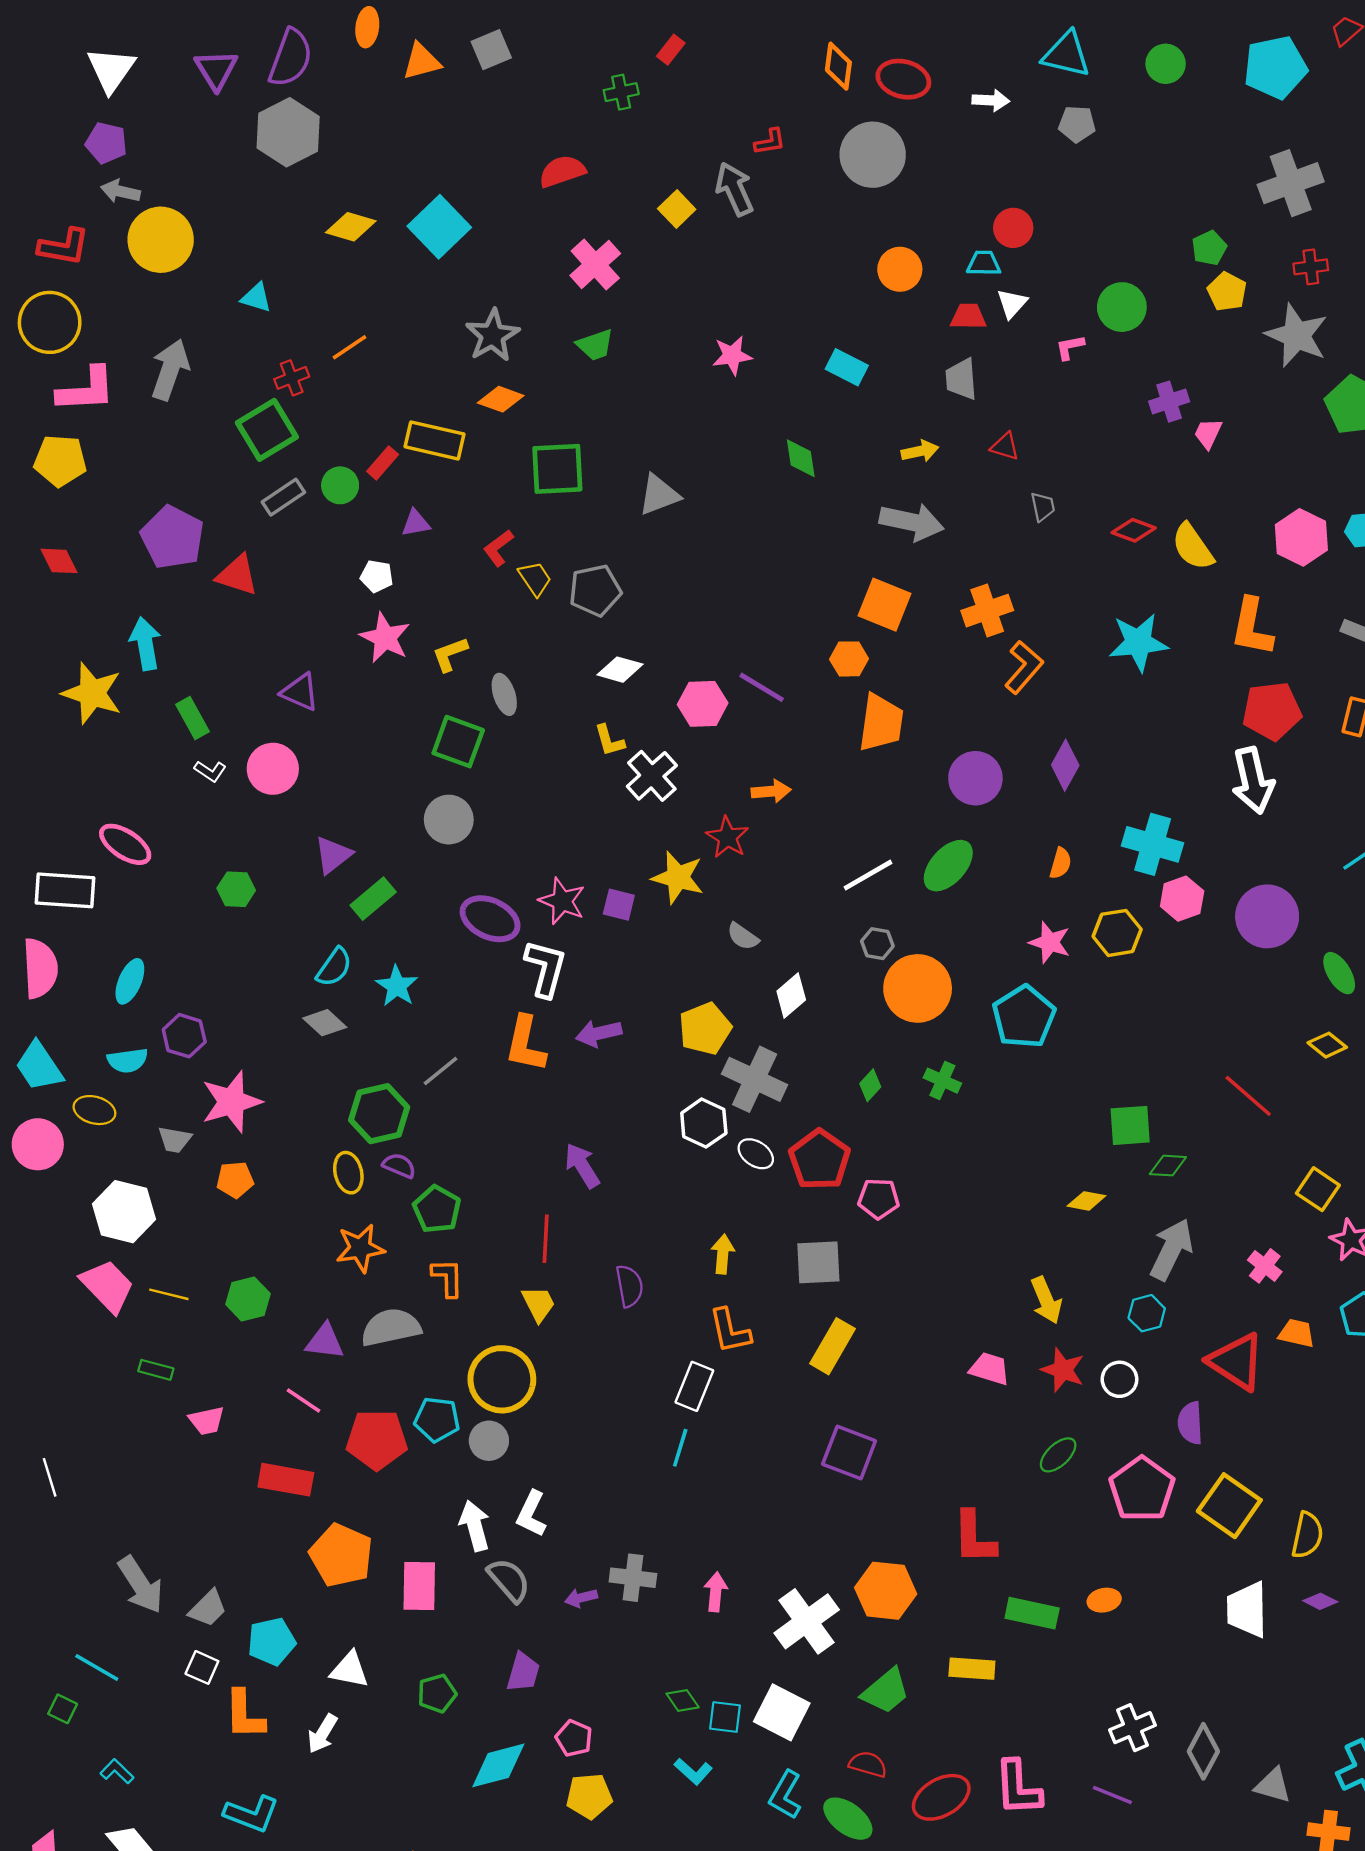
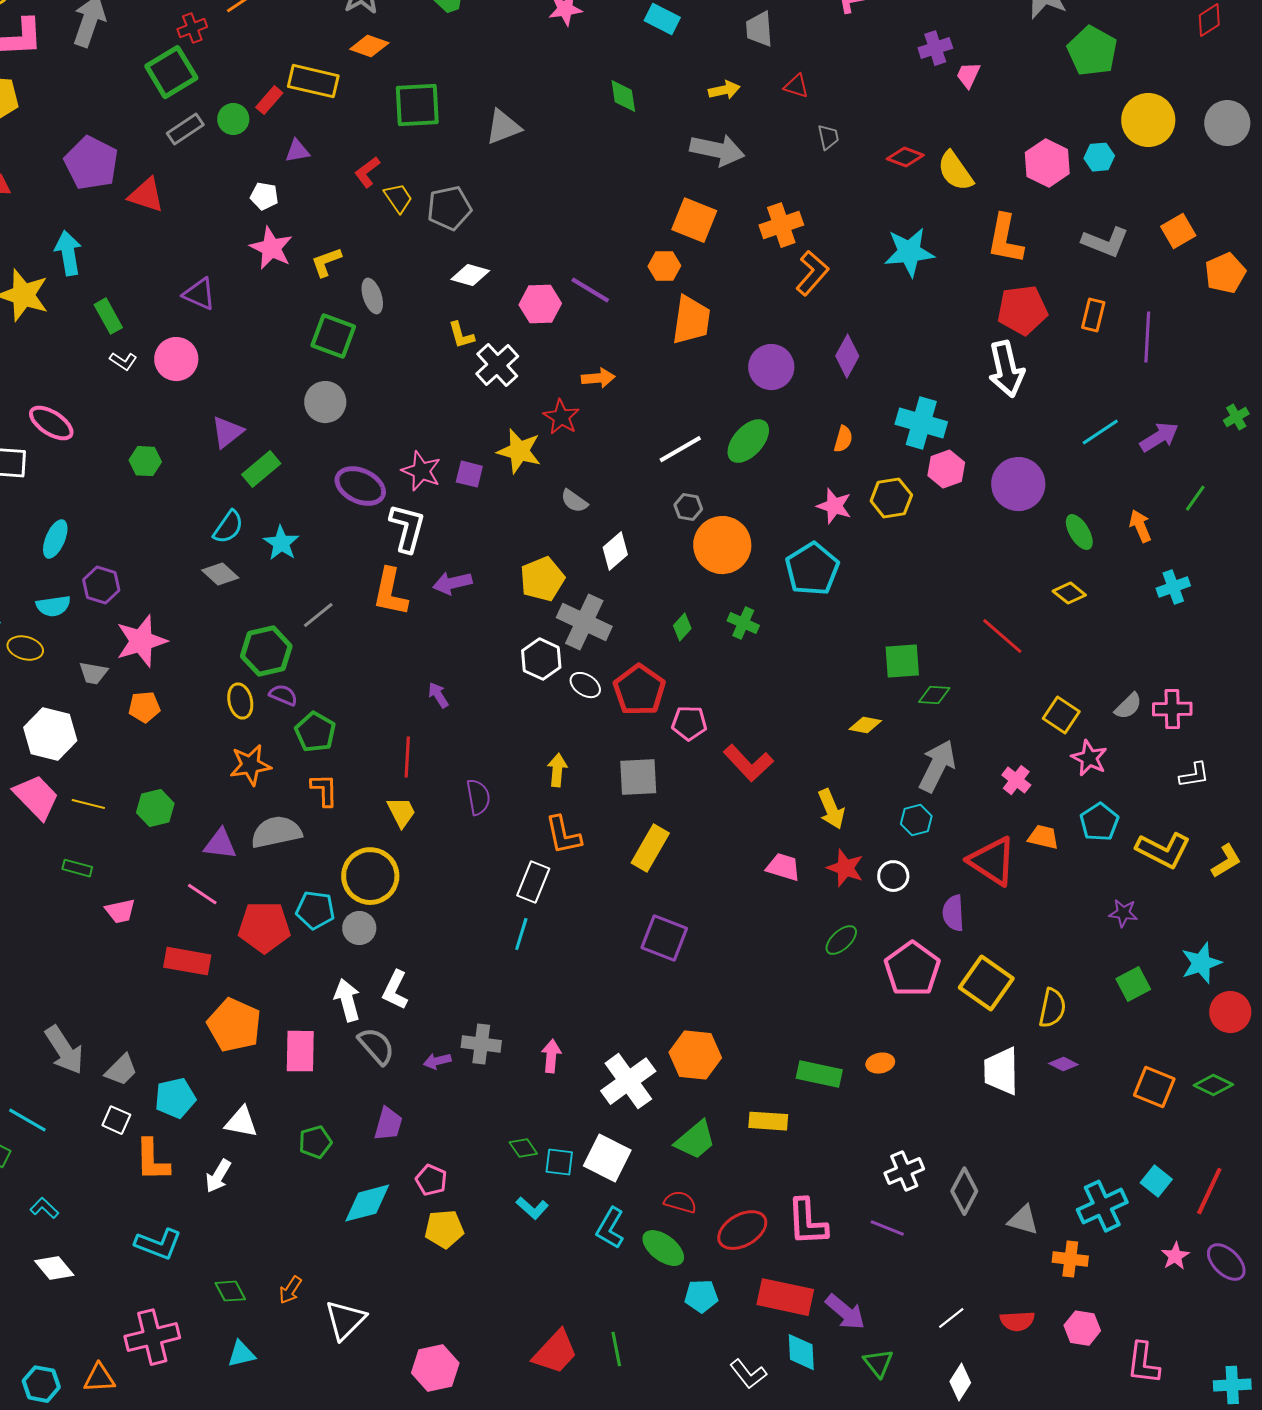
purple arrow: (582, 1166) -> (438, 695), size x0.7
red L-shape: (974, 1538) -> (748, 763), moved, turned -42

